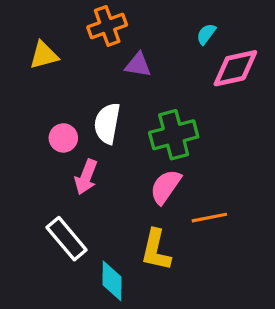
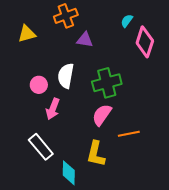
pink diamond: (235, 68) -> (145, 42), turned -60

